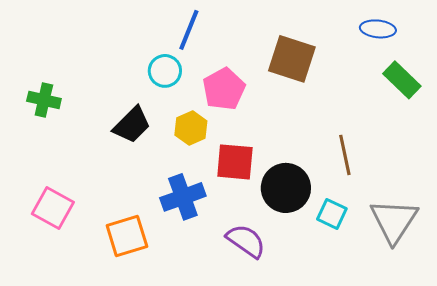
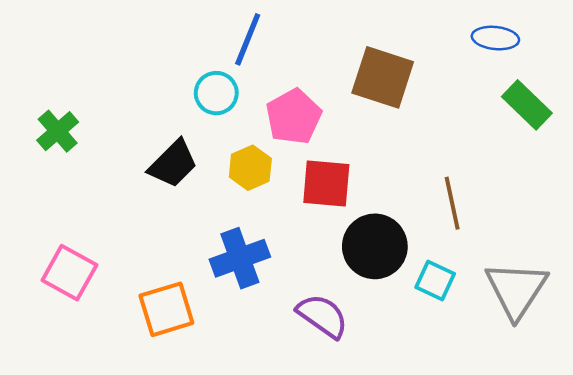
green cross: (44, 100) -> (58, 131), turned 36
red square: (235, 162) -> (326, 183), moved

